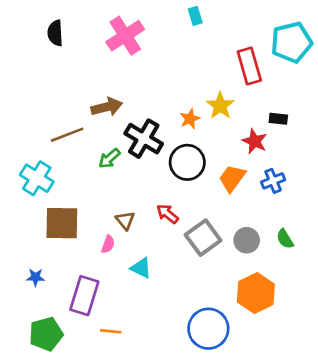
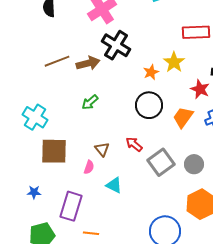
red rectangle: (249, 66) -> (196, 32), turned -76
brown line: (67, 135) -> (57, 61), moved
black cross: (144, 139) -> (116, 45), moved

